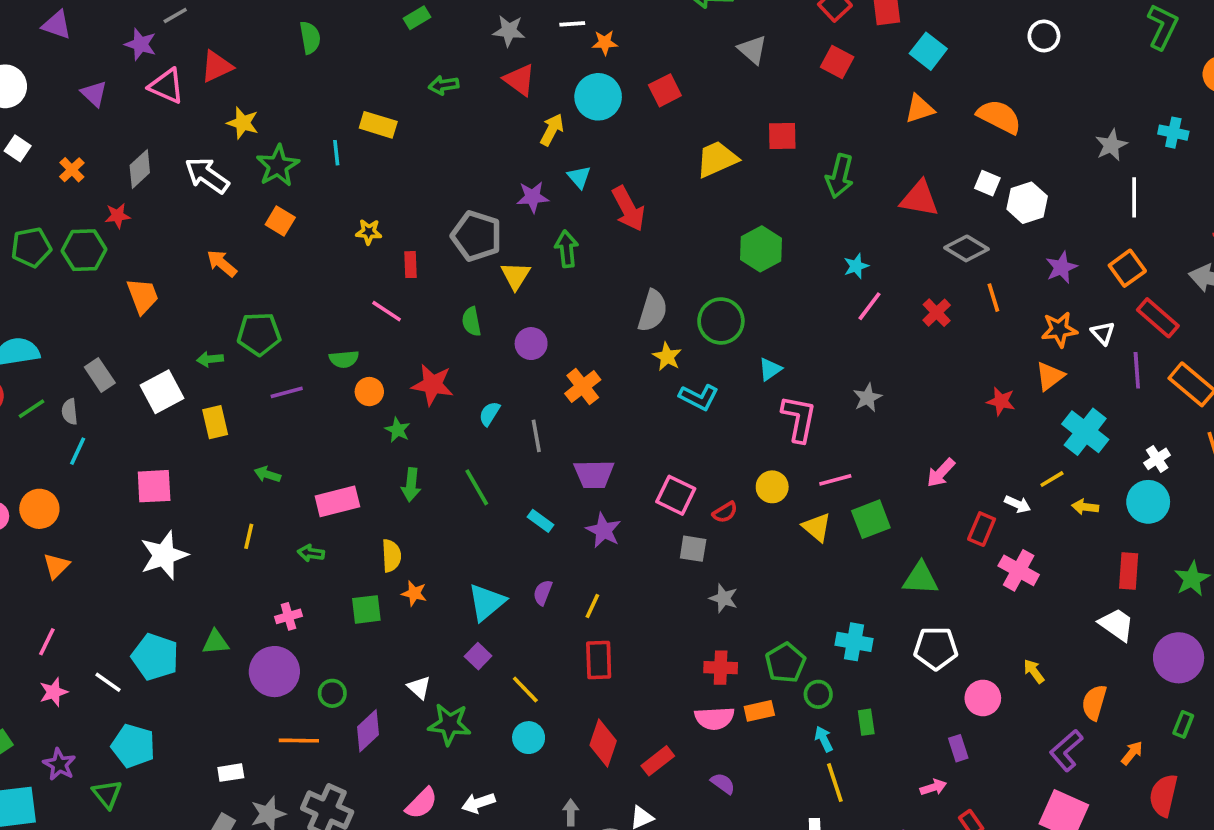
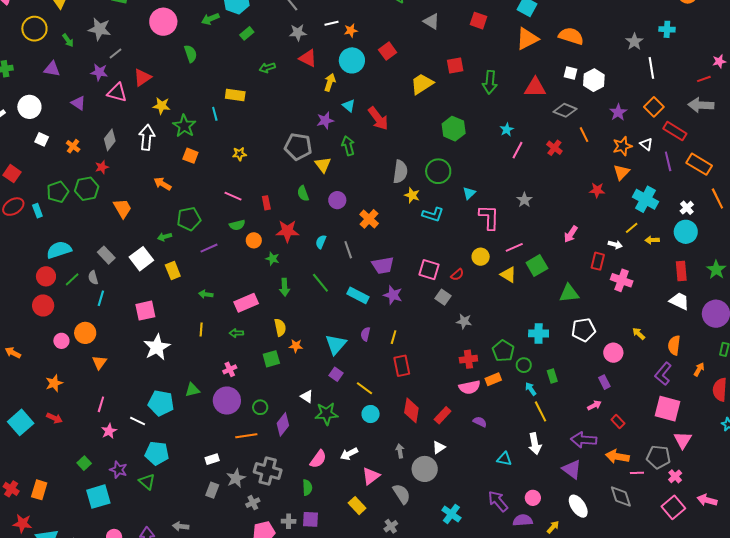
orange triangle: (919, 109) -> (527, 39), size x1.4
white arrow: (207, 175) -> (147, 137), turned 70
red rectangle: (411, 265) -> (266, 203), moved
pink line: (387, 311) -> (233, 196), moved
cyan rectangle: (541, 521) -> (358, 295), size x1.5
gray square: (693, 549) -> (443, 297), turned 35

